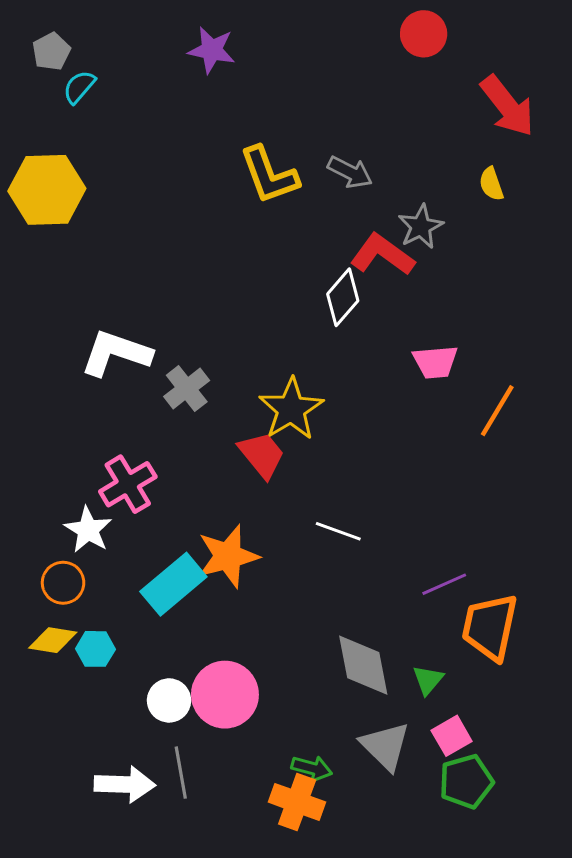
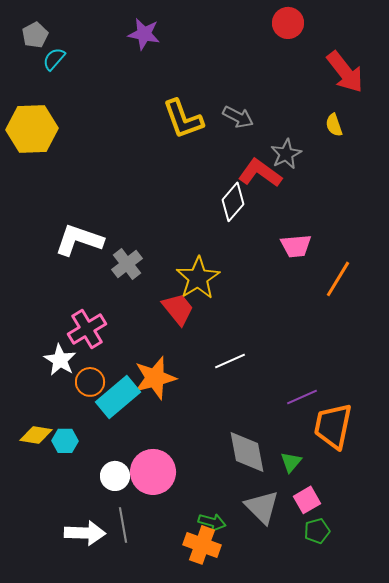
white line: (338, 531) -> (230, 361), turned -44
orange circle: (63, 583) -> (90, 382), moved
green pentagon: (466, 781) -> (317, 531), size x0.7

